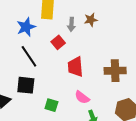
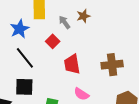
gray arrow: (71, 24) -> (64, 22), turned 144

